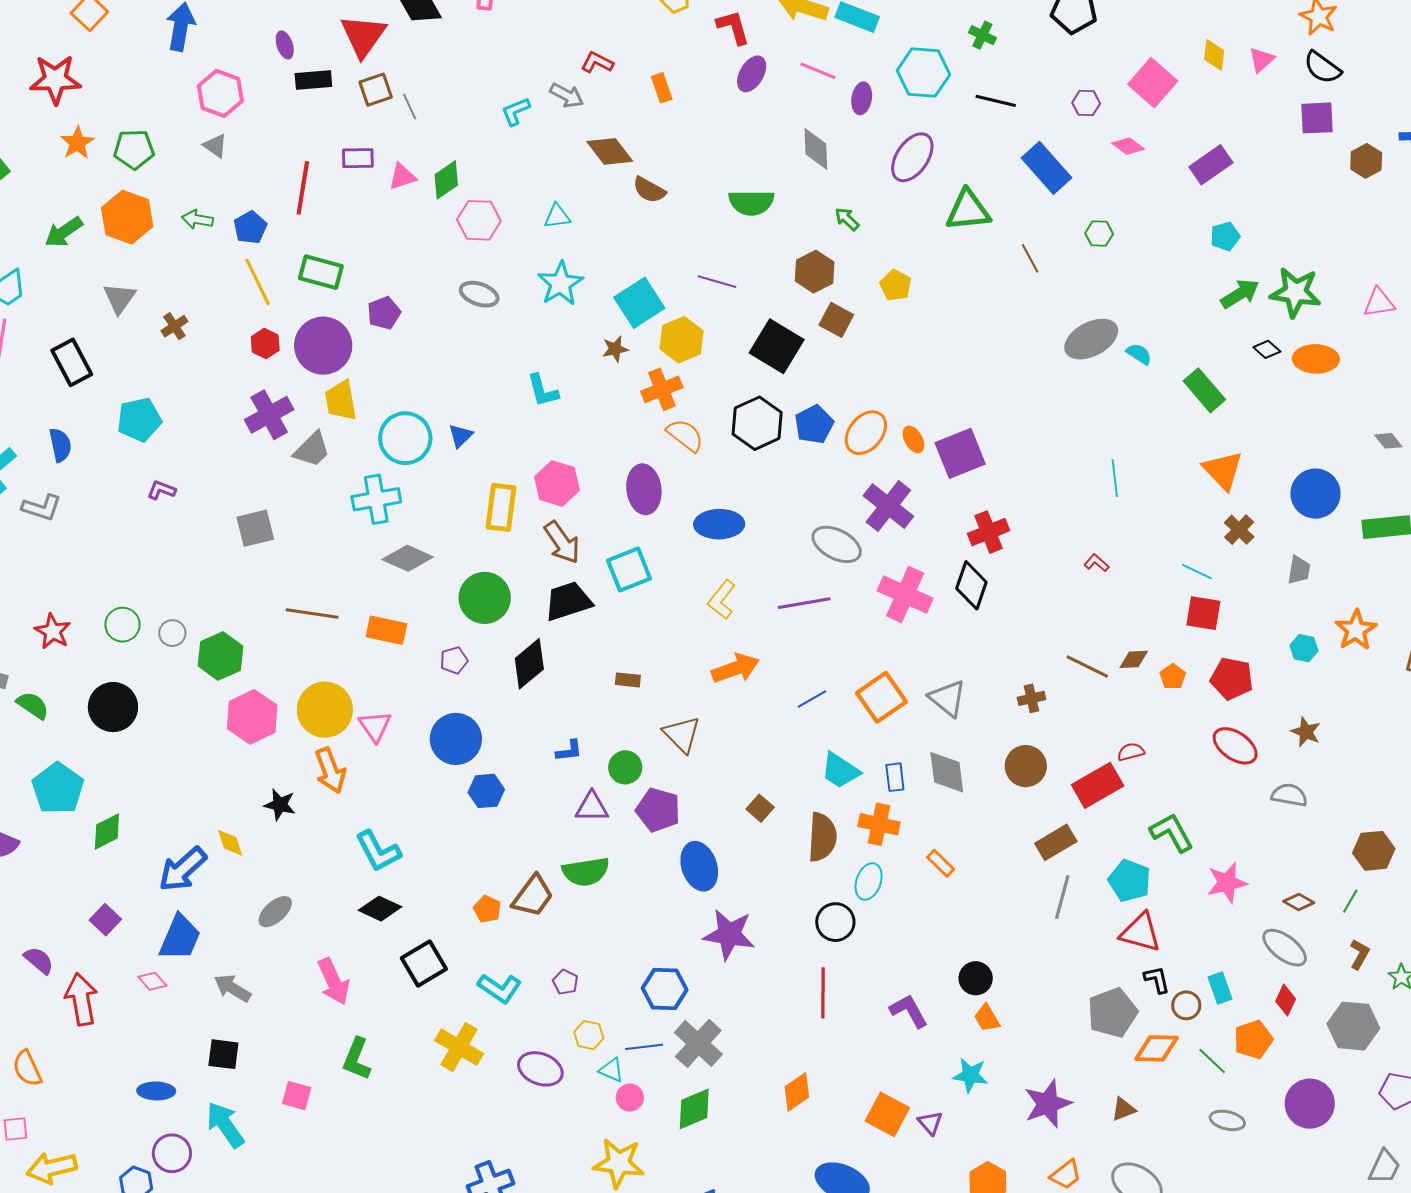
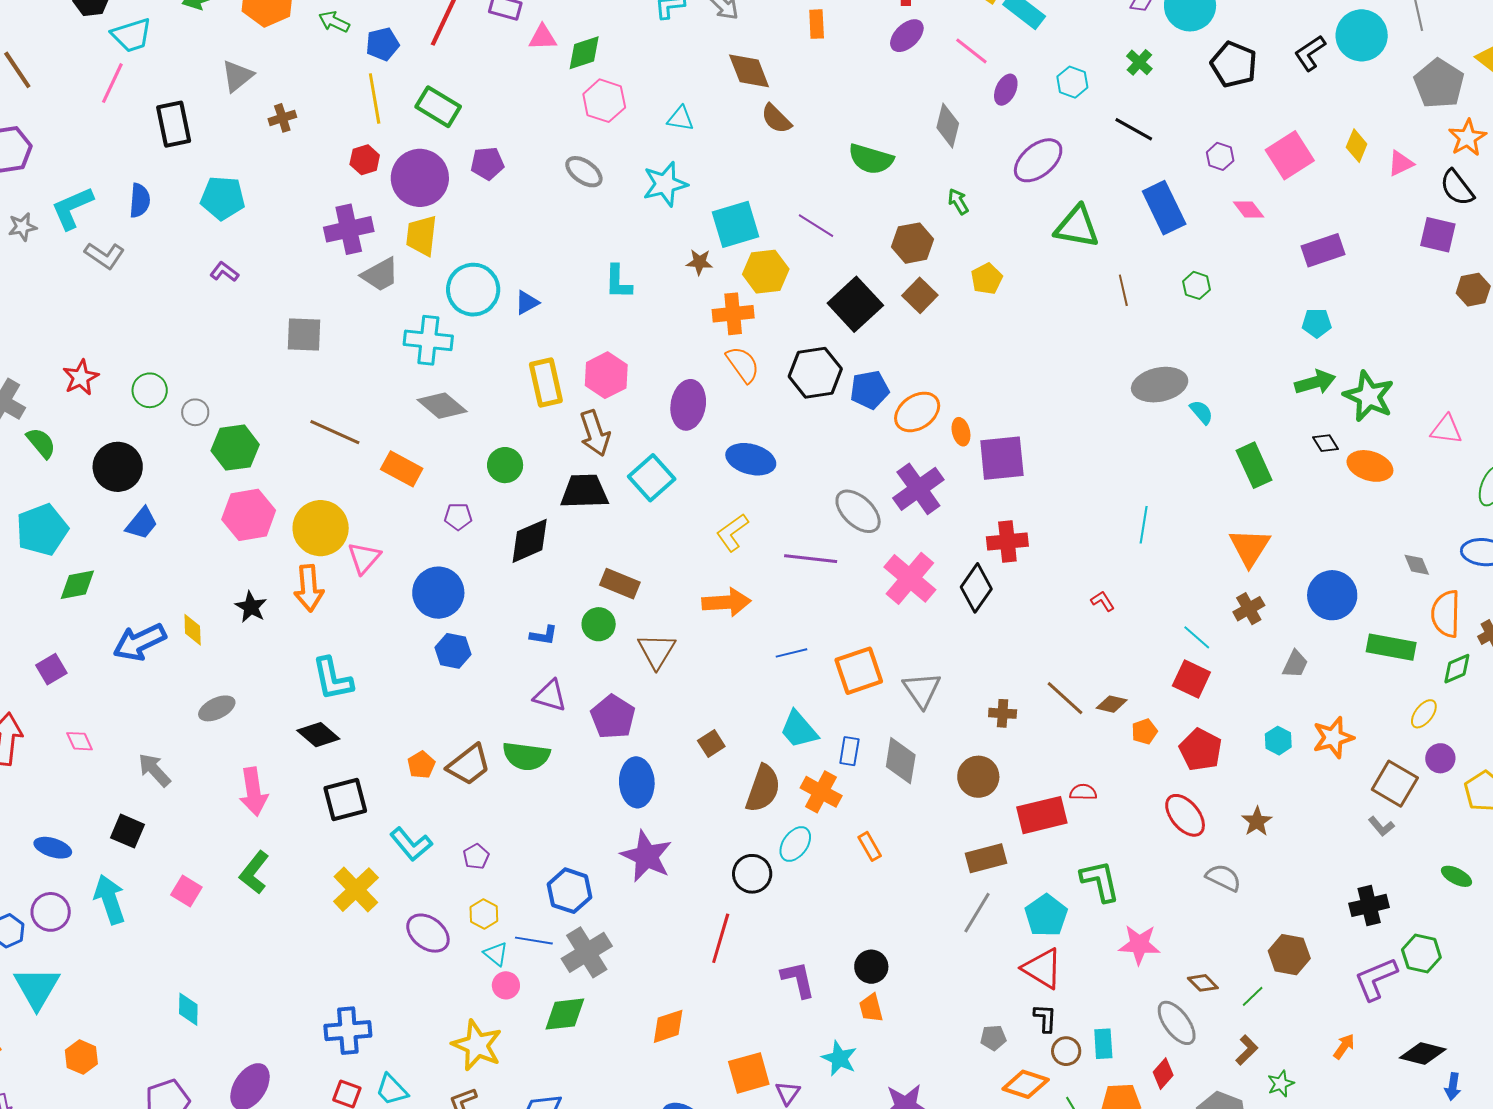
cyan hexagon: (923, 73) -> (1072, 82), size x0.6
yellow rectangle: (501, 507) -> (546, 383), turned -36
cyan square: (629, 569) -> (652, 478), turned -36
green circle: (485, 598) -> (505, 465), size x0.7
brown rectangle: (628, 680) -> (620, 584), size x1.5
green circle: (625, 767) -> (599, 624), moved
blue trapezoid: (180, 937) -> (142, 523), moved, size x0.7
gray pentagon: (1113, 1013) -> (993, 1038), size x0.5
orange square: (887, 1114) -> (749, 1073), turned 30

